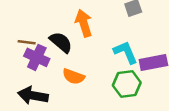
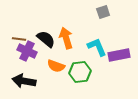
orange arrow: (84, 23) -> (66, 38), moved
green hexagon: (127, 84) -> (80, 72), moved

